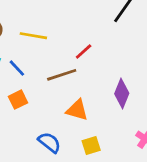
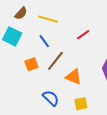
blue line: (17, 68) -> (44, 41), moved
brown line: (62, 75) -> (55, 61), moved, turned -40

